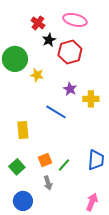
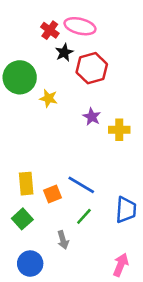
pink ellipse: (75, 20) -> (80, 26), moved
blue line: (56, 112) -> (81, 185), moved
yellow rectangle: (23, 130) -> (26, 184), moved
orange square: (45, 160) -> (52, 194), moved

